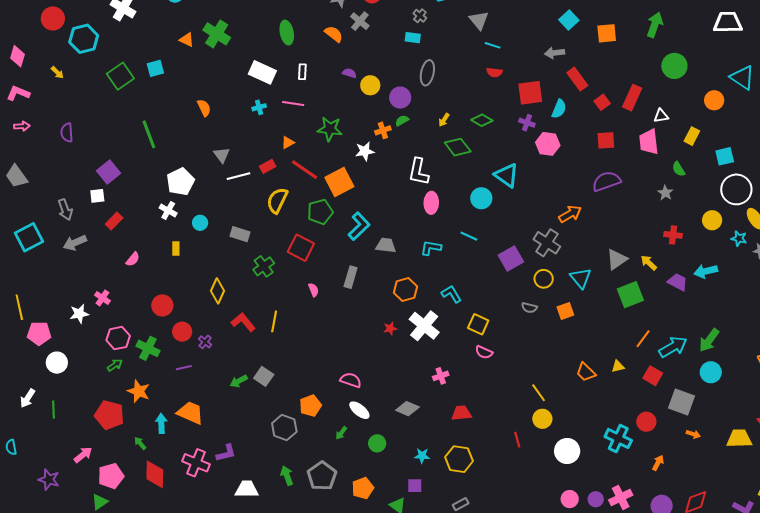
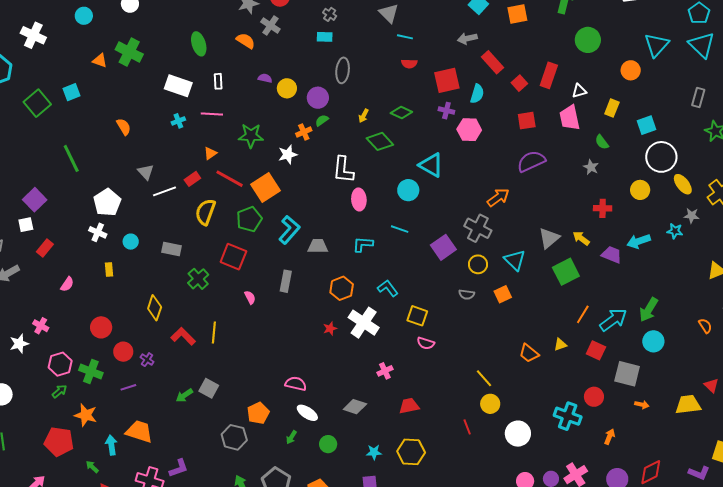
cyan triangle: (742, 78) -> (657, 45), turned 44
cyan star: (739, 238) -> (675, 231), moved

